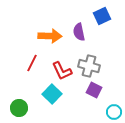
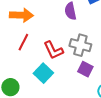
orange arrow: (50, 36) -> (21, 15), moved

